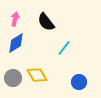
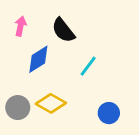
blue diamond: (16, 43) -> (38, 59), moved
yellow diamond: (37, 75) -> (51, 103), turned -30

